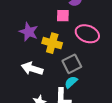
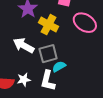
gray square: (72, 64) -> (48, 54), moved

